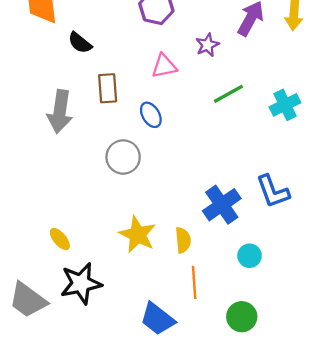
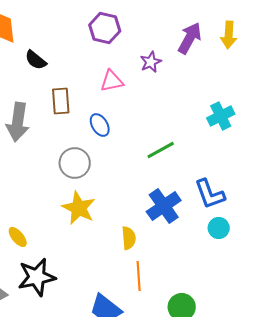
green line: (228, 94) -> (161, 150), moved
yellow star: (138, 235) -> (79, 208), moved
cyan circle: (250, 256) -> (219, 228), moved

